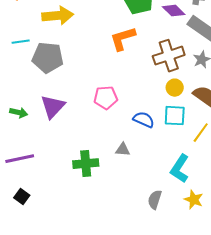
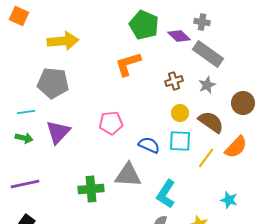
cyan line: (21, 42) -> (26, 112), moved
brown cross: (169, 56) -> (174, 81), size x0.6
gray triangle: (123, 150) -> (128, 175), size x1.8
cyan L-shape: (180, 169) -> (166, 194), moved

